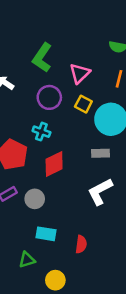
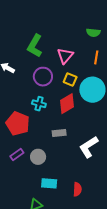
gray rectangle: (100, 153) -> (59, 133), moved
red diamond: (54, 164) -> (67, 104), moved

